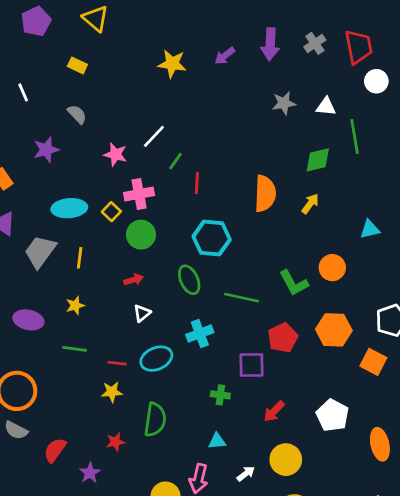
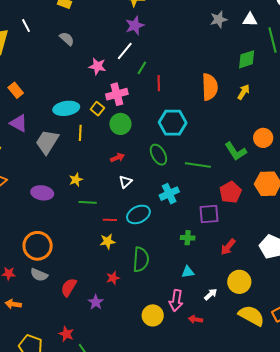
purple star: (46, 150) -> (135, 26), moved
yellow line: (80, 258) -> (80, 133), moved
green line: (75, 349) -> (88, 202), moved

